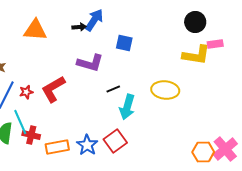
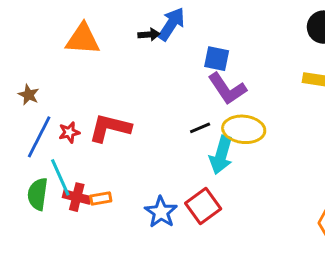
purple L-shape: (90, 63) -> (227, 89), moved, turned 40
red L-shape: (53, 89) -> (110, 128), turned 44
yellow ellipse: (165, 90) -> (244, 129), moved
orange rectangle: (57, 147) -> (101, 199), moved, size x0.6

